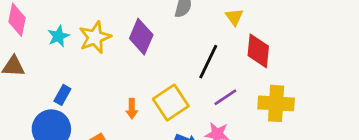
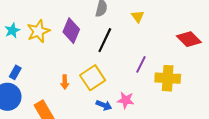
red diamond: (258, 51) -> (189, 39), moved, turned -50
black line: (208, 62) -> (105, 40), moved
purple line: (225, 97) -> (141, 64), moved, turned -30

